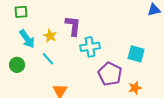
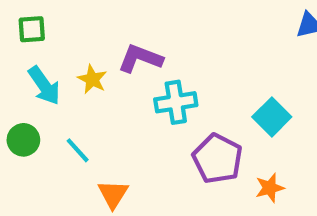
purple L-shape: (73, 26) -> (140, 58), turned -75
cyan square: (136, 54) -> (272, 117), turned 30
cyan line: (48, 59) -> (78, 150), moved

